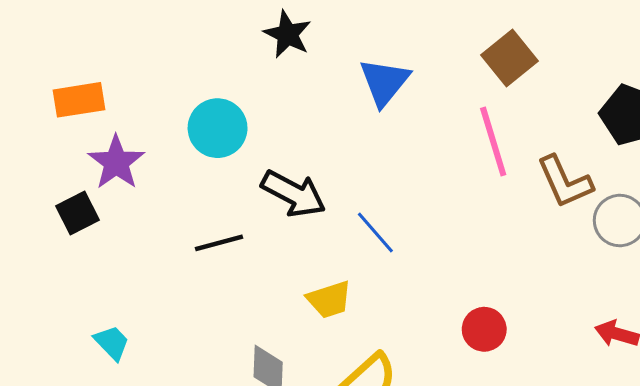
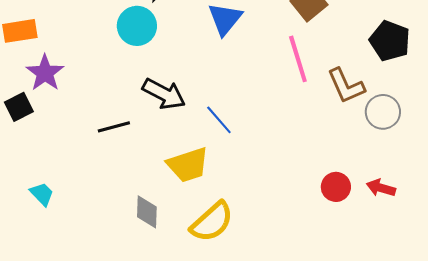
cyan circle: (218, 128) -> (137, 26), moved
yellow trapezoid: (329, 299) -> (188, 165), size x1.4
red circle: (484, 329) -> (336, 187), moved

